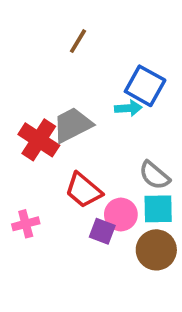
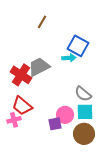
red trapezoid: (84, 190) -> (22, 106), moved
purple square: (102, 231) -> (55, 124), turned -32

